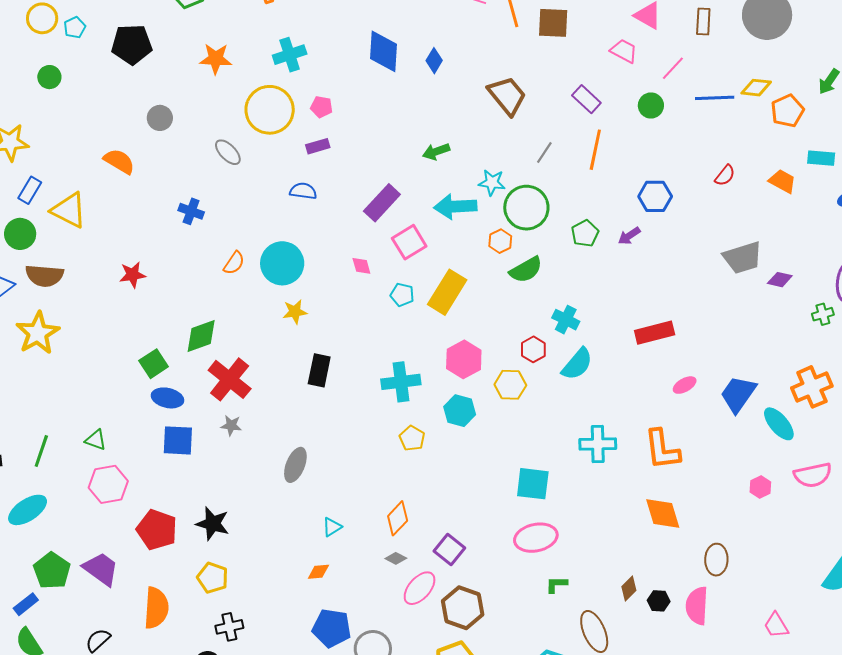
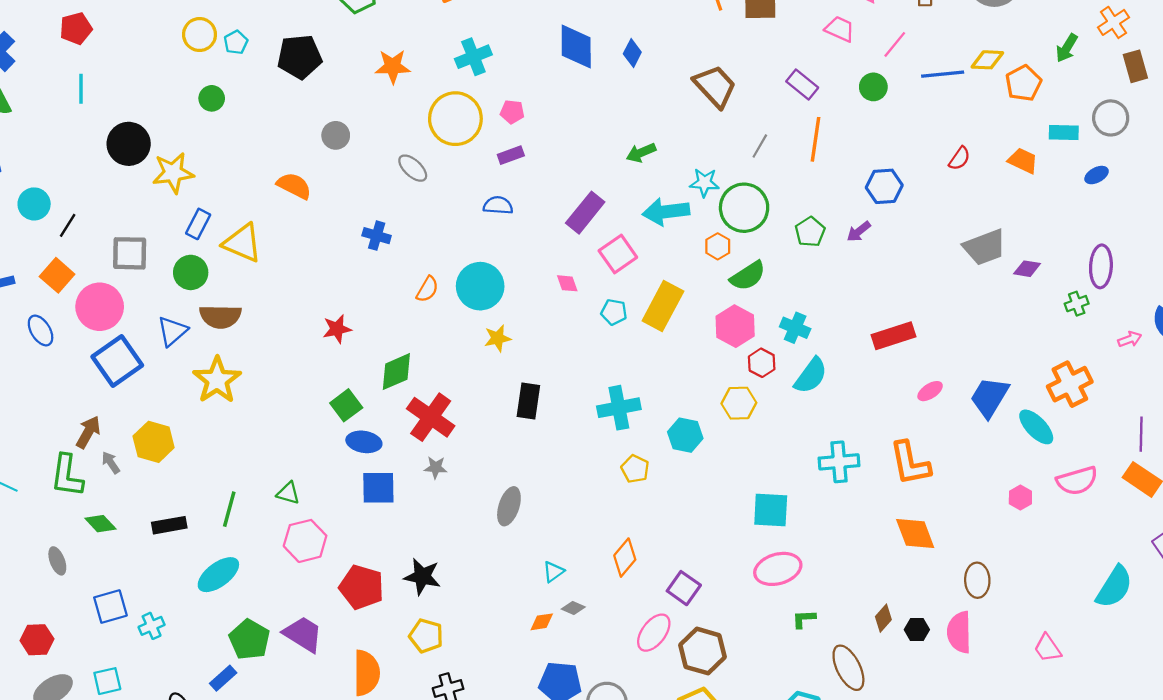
red star: (133, 275) -> (337, 329), moved
pink hexagon: (464, 359) -> (735, 326), moved
gray diamond: (396, 558) -> (573, 608), moved

